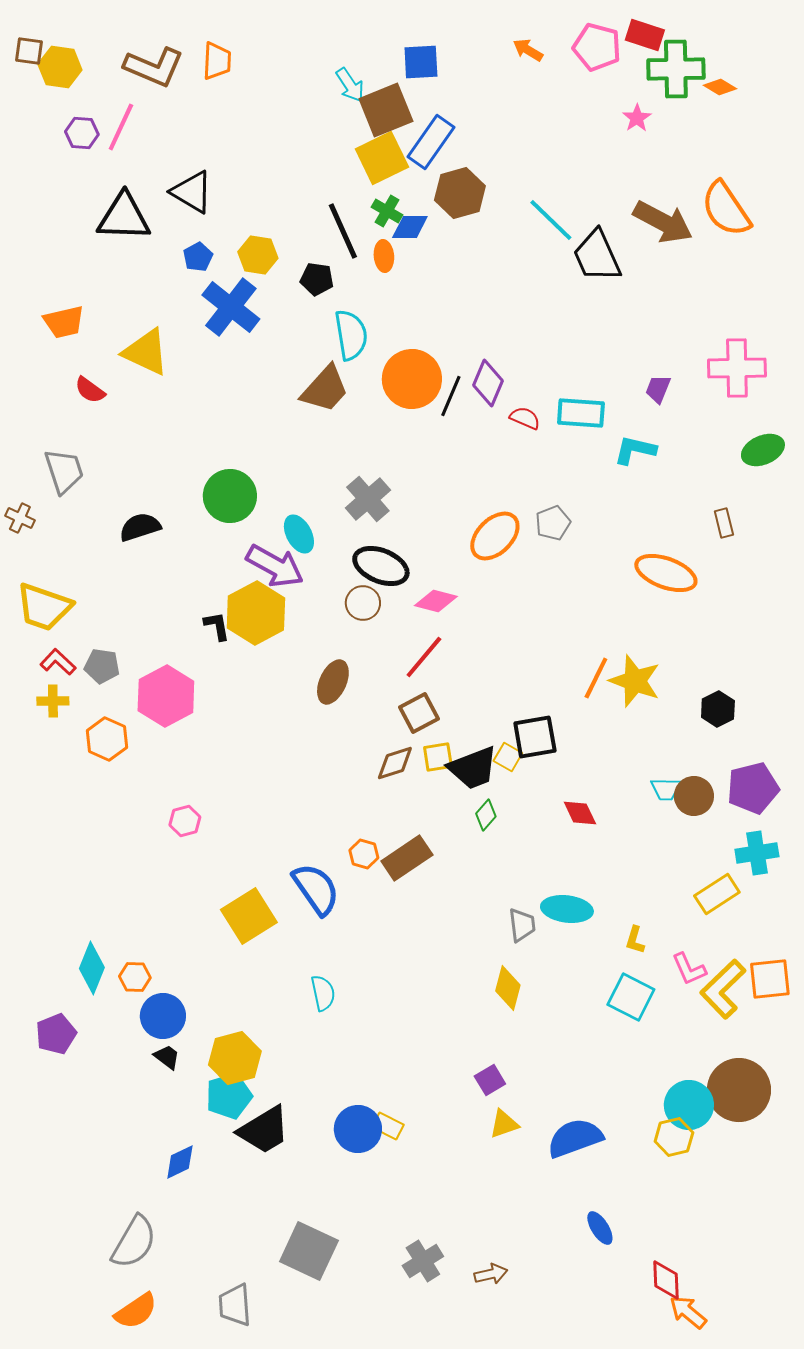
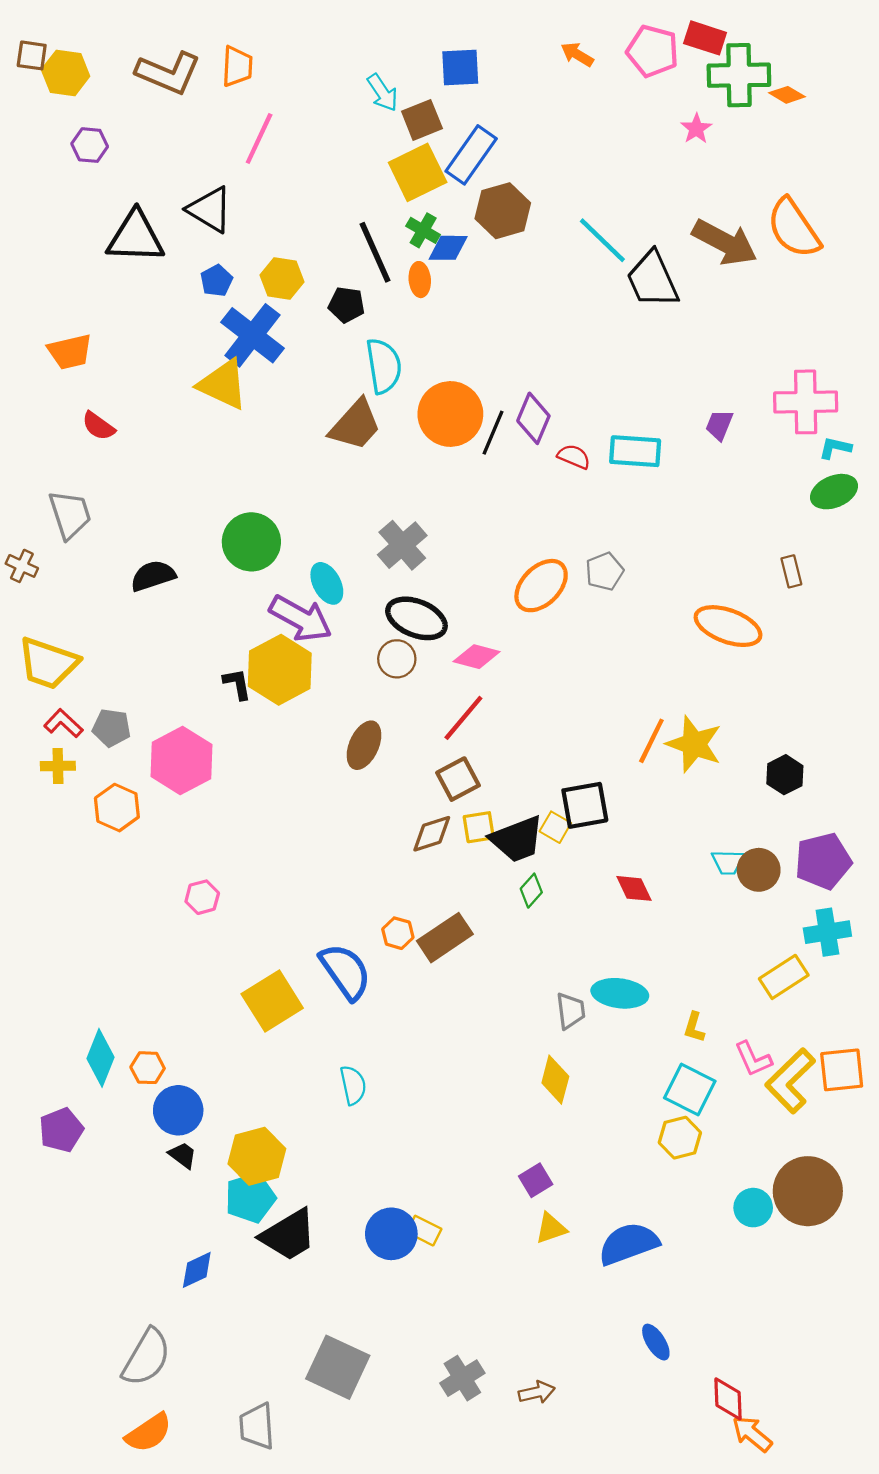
brown square: (386, 110) -> (422, 120), size x0.7
pink line: (121, 127) -> (259, 139), moved
yellow triangle: (146, 352) -> (223, 384), moved
cyan L-shape: (635, 450) -> (835, 448), moved, size x0.7
cyan circle: (689, 1105) -> (753, 1208), size x0.7
yellow hexagon: (674, 1137) -> (680, 1138), moved

